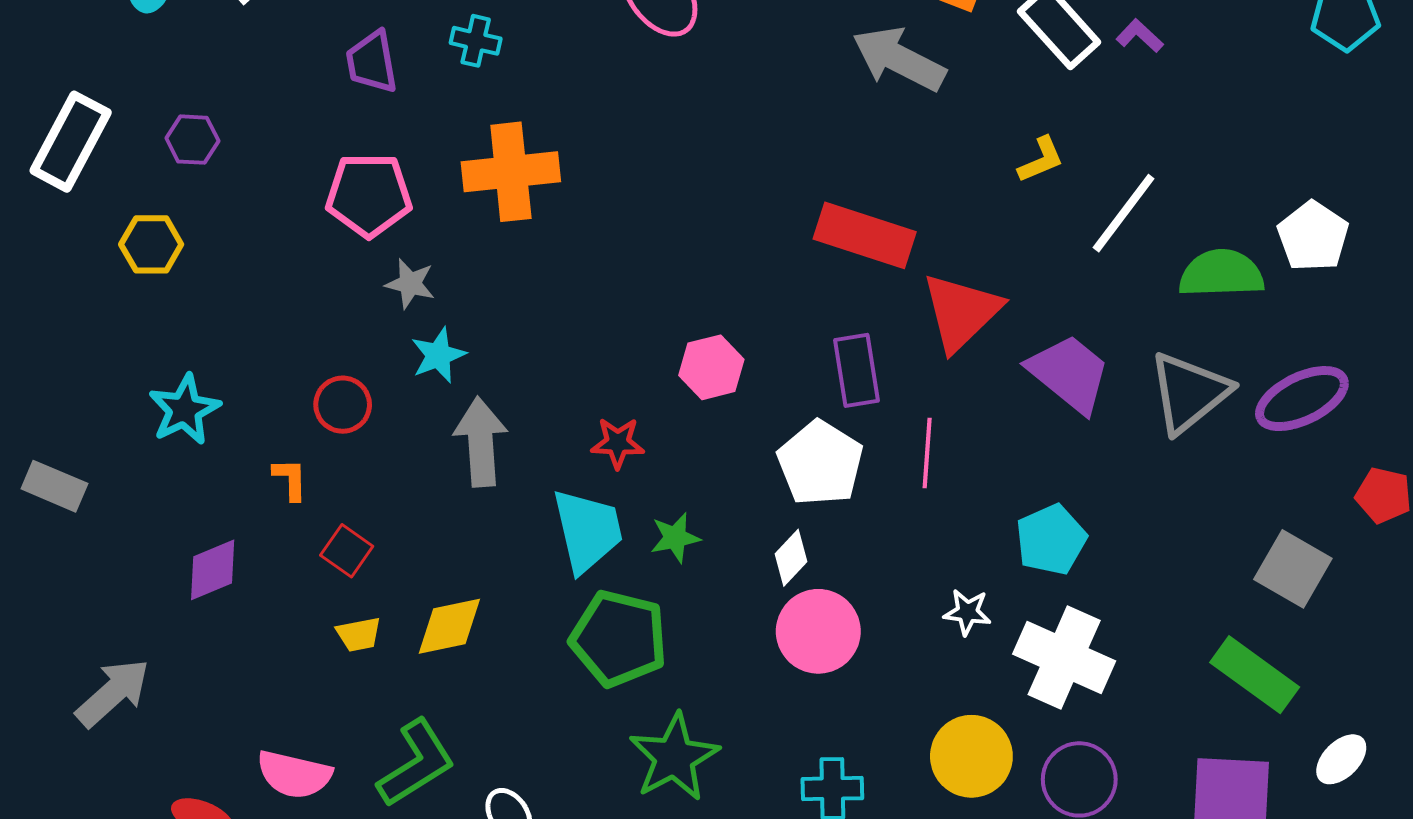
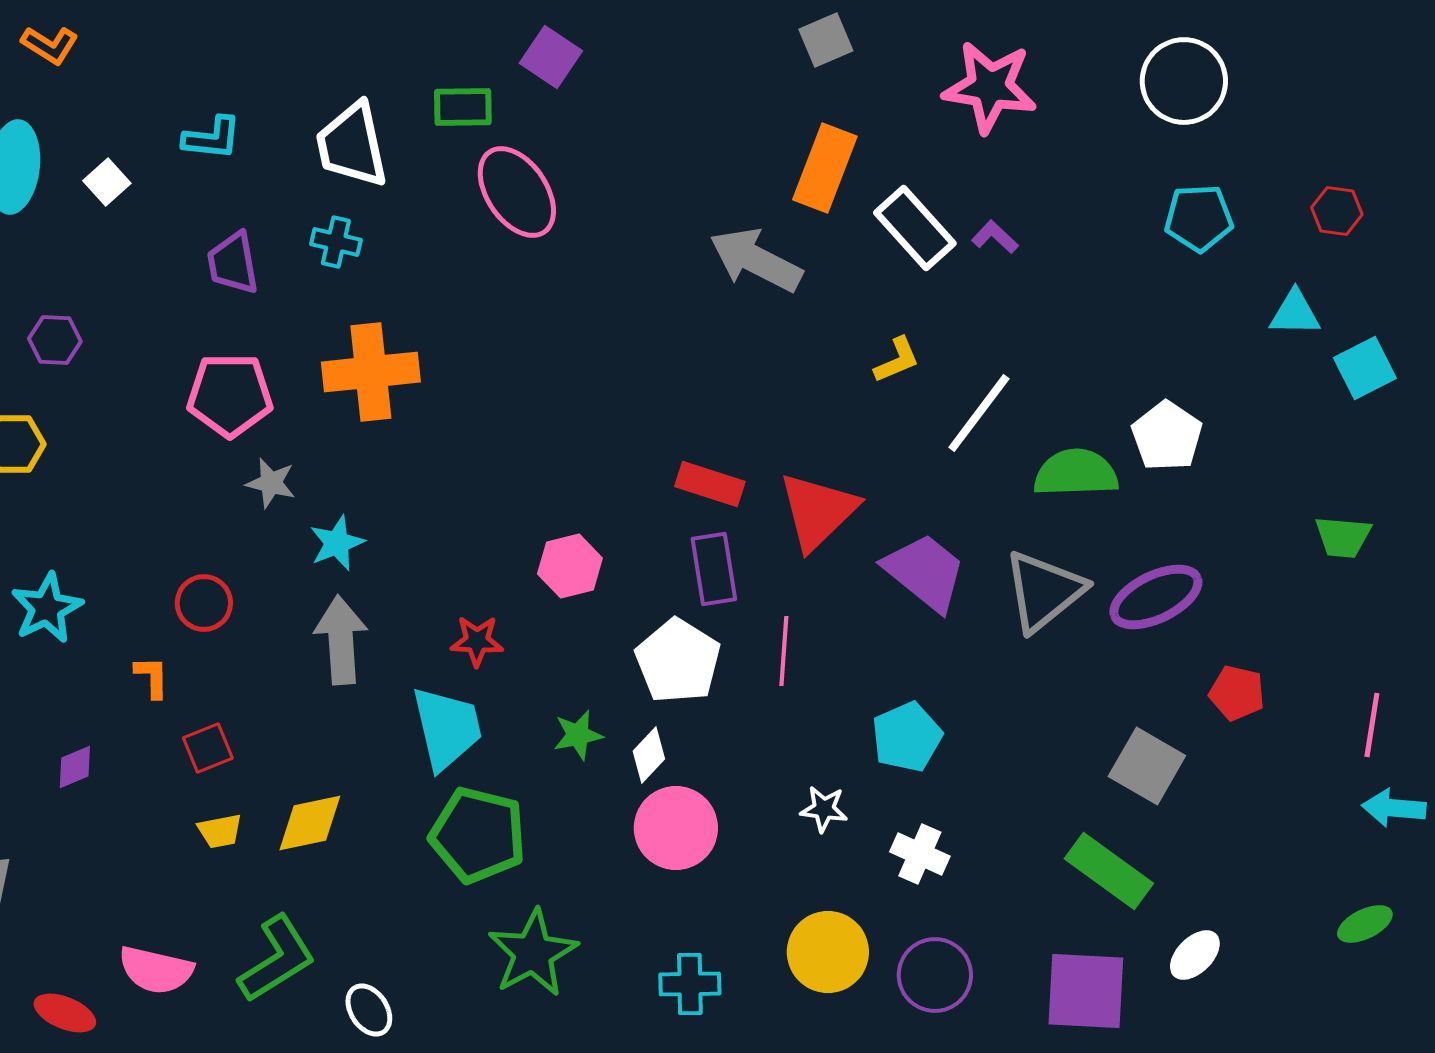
red rectangle: (865, 235) -> (710, 484), moved, size x0.7
cyan star: (438, 355) -> (337, 543), moved
green star: (675, 538) -> (578, 735), moved
red square: (347, 551) -> (208, 748), turned 33
purple diamond: (213, 570) -> (75, 767), size x0.7
white cross: (1064, 658) -> (920, 854), size x0.6

